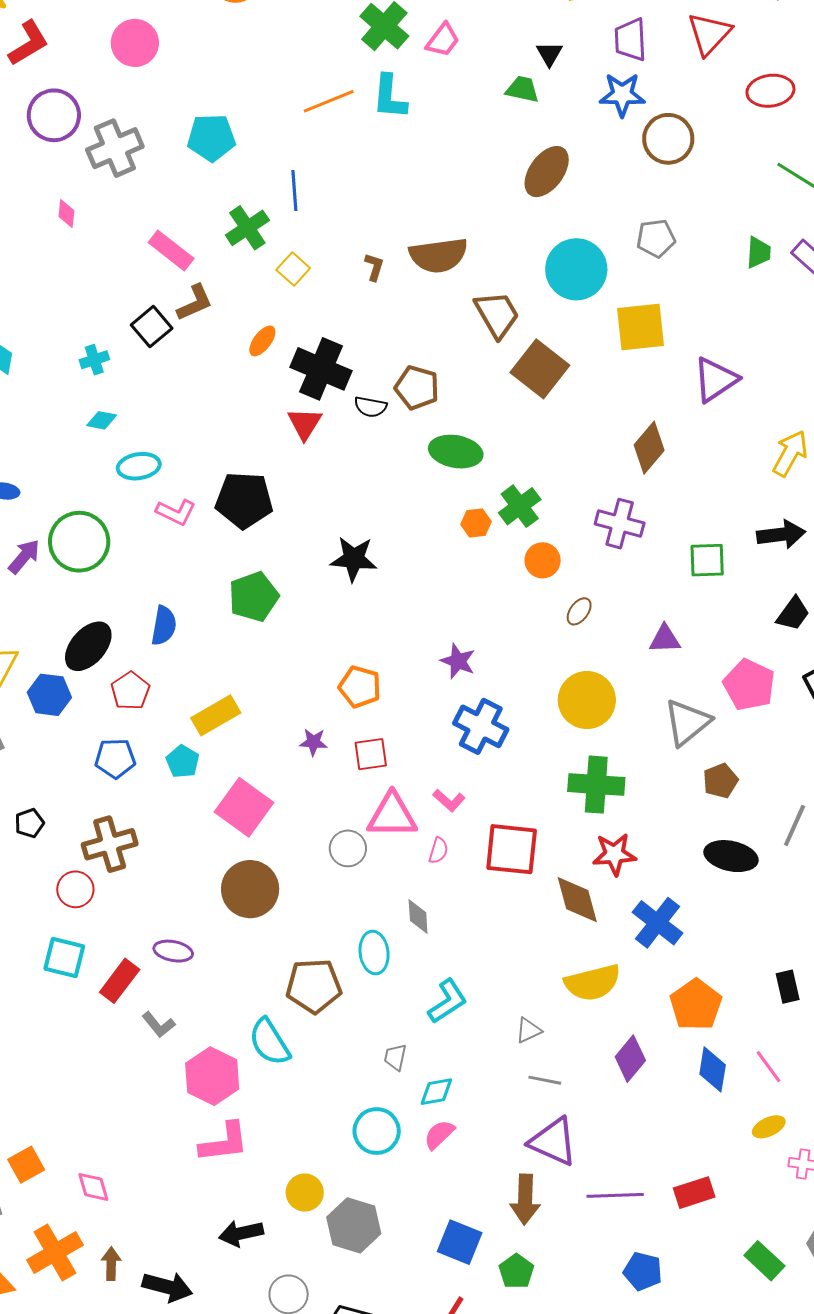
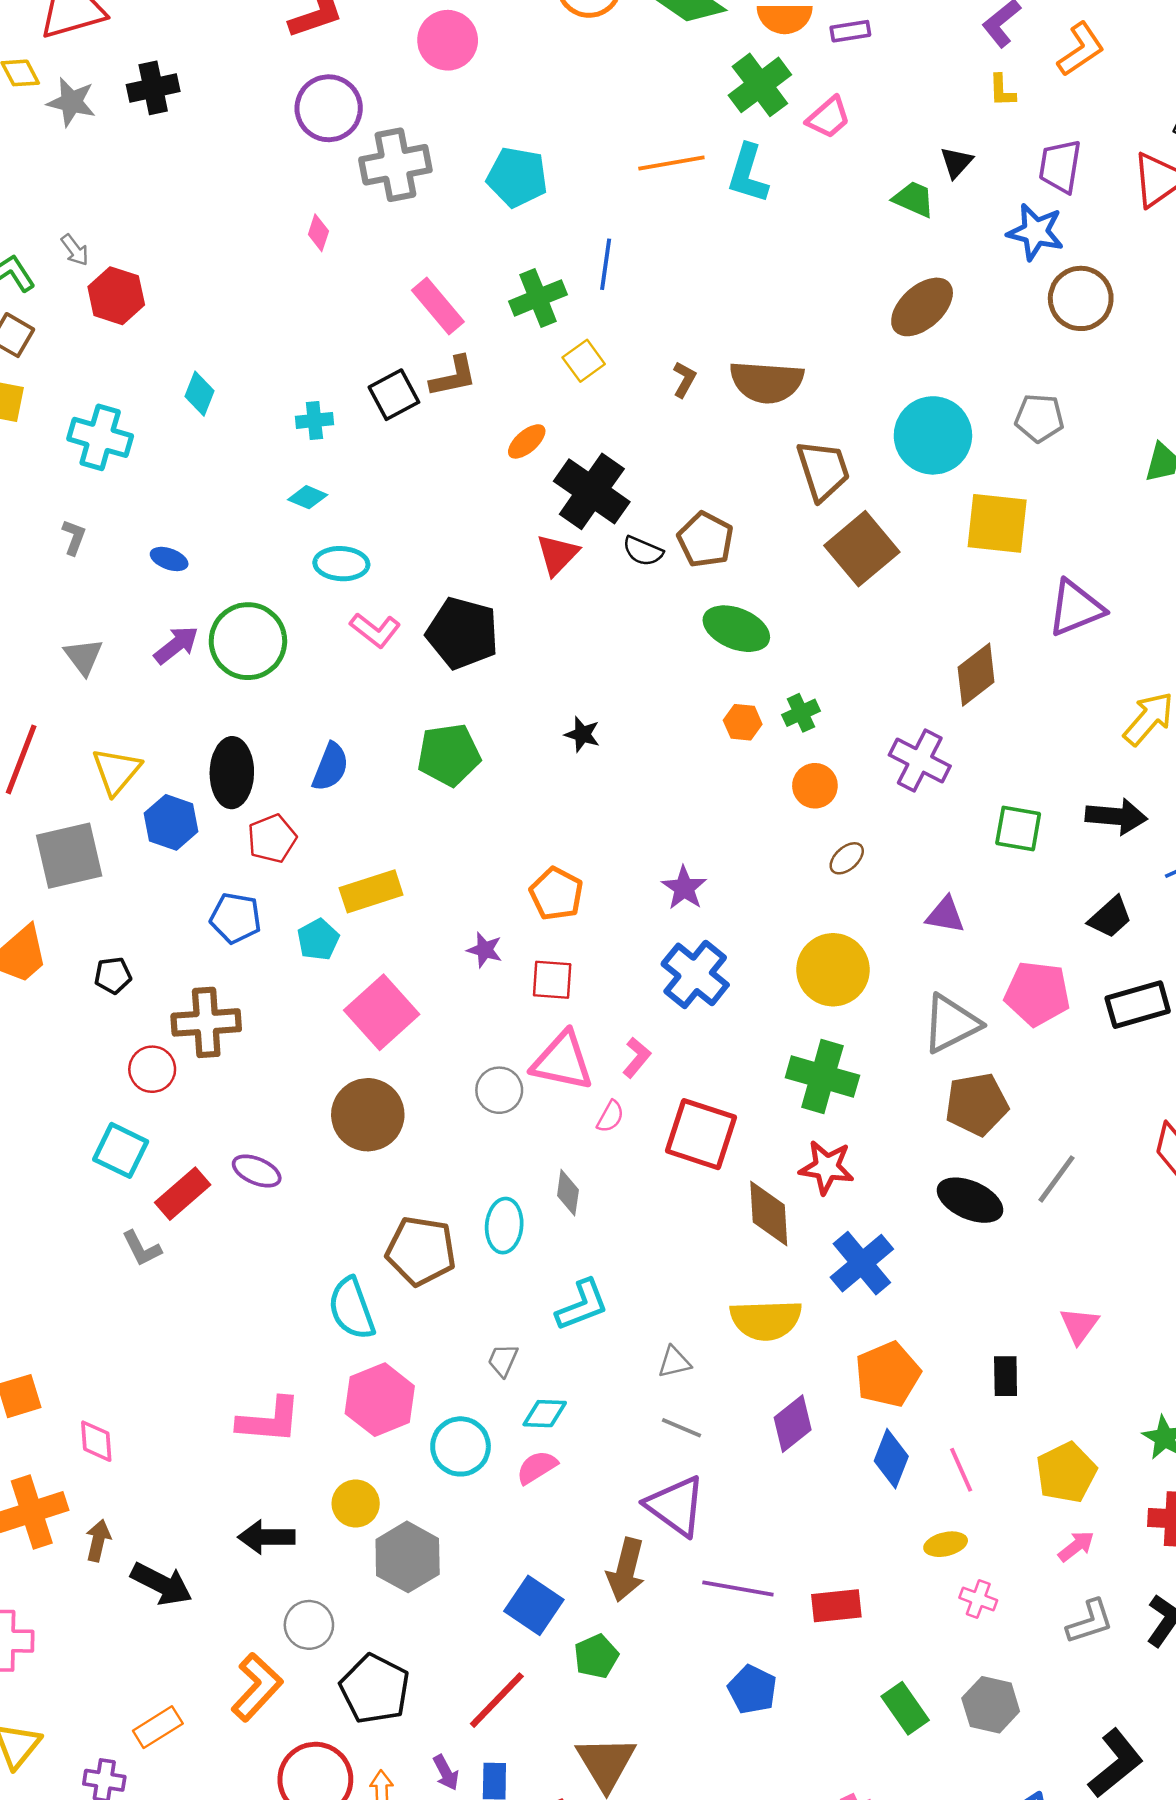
green cross: (520, 506) -> (801, 713), size x0.7
black star: (354, 559) -> (582, 734), size x0.6
black ellipse: (88, 646) -> (232, 773), turned -52
pink pentagon: (749, 685) -> (1037, 994), turned -30
brown pentagon: (720, 781) -> (977, 1104), size x1.4
pink L-shape: (449, 800) -> (637, 1057), turned -104
gray L-shape: (159, 1025) -> (142, 1248), moved
pink hexagon: (212, 1076) -> (380, 1400), moved

